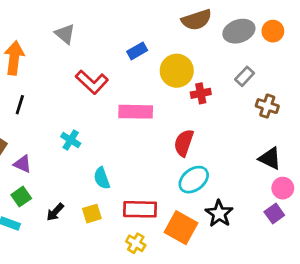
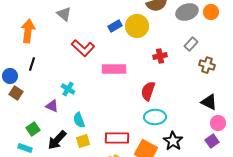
yellow circle: (177, 71) -> (137, 26), moved
purple triangle: (23, 164) -> (52, 106), moved
cyan semicircle: (102, 178) -> (79, 120), moved
cyan ellipse: (194, 180) -> (155, 117), turned 35
black arrow: (55, 212) -> (57, 140), size x1.5

